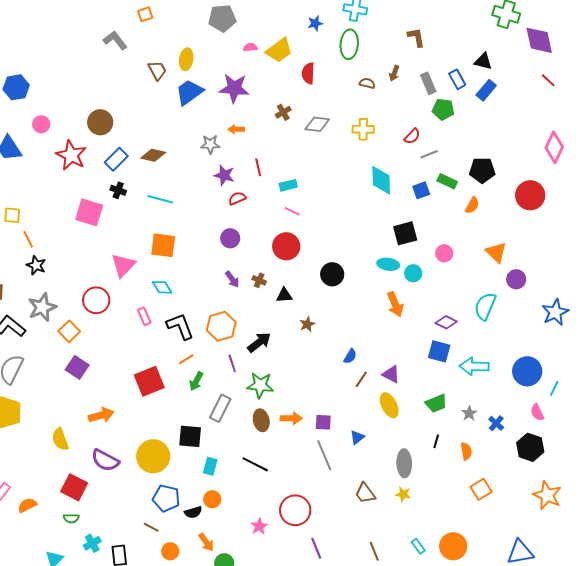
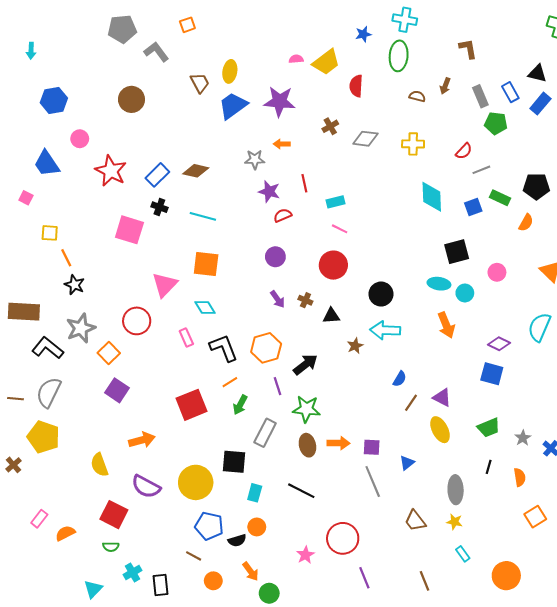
gray pentagon: (222, 18) -> (122, 29), moved
brown circle: (100, 122) -> (131, 99), moved
cyan arrow: (474, 366) -> (385, 330), moved
cyan rectangle: (418, 546) -> (463, 554), moved

